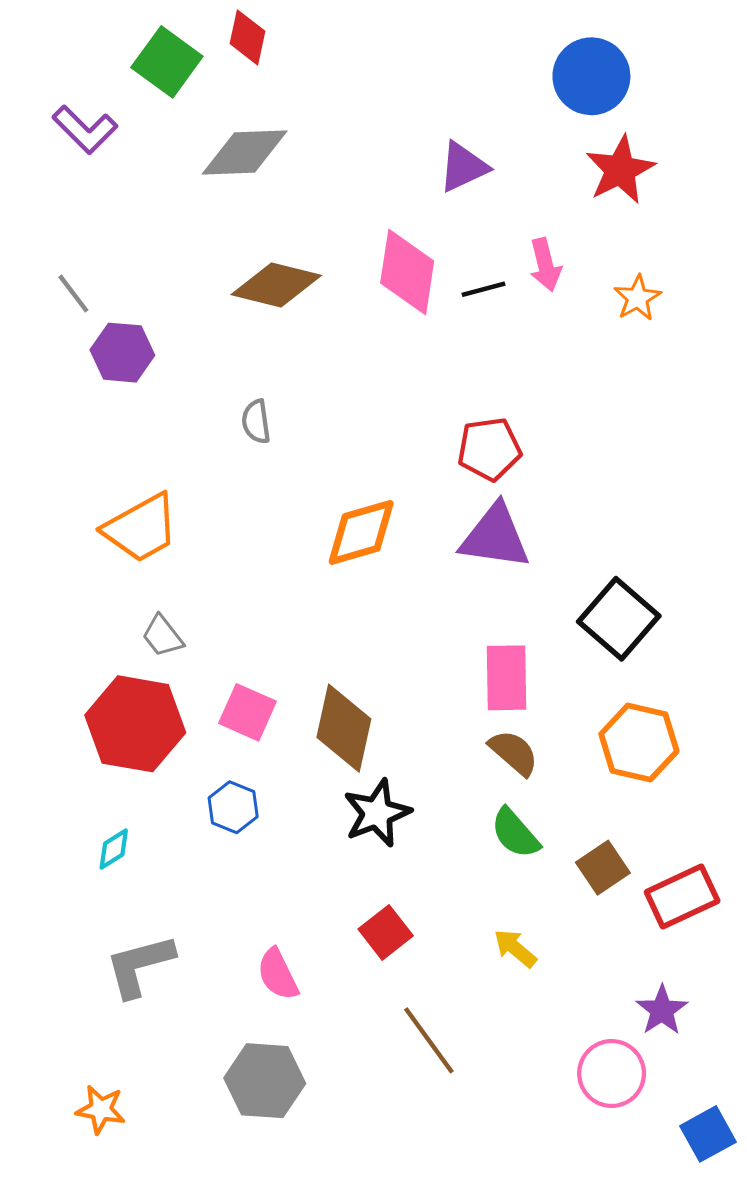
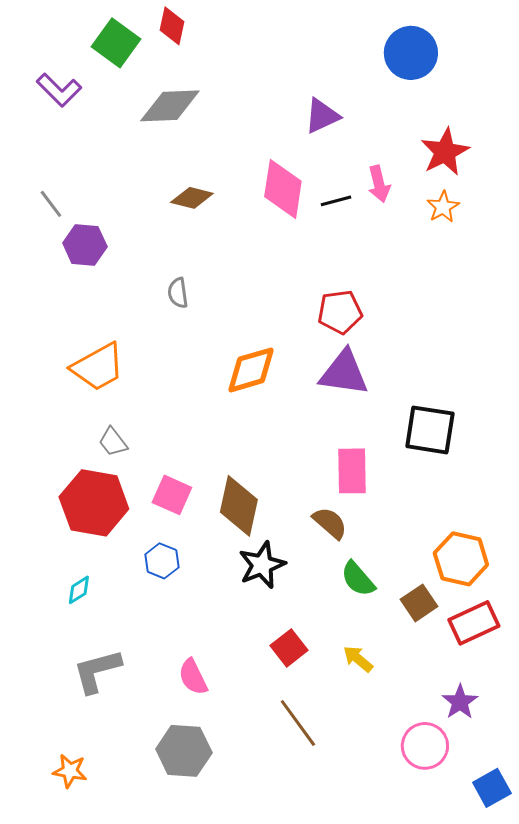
red star: (620, 170) -> (445, 152), moved
brown diamond: (276, 285) -> (192, 198), size x0.7
black square: (619, 619) -> (430, 430), turned -32
orange hexagon: (639, 743) -> (461, 559), moved
brown semicircle: (514, 753) -> (330, 523), moved
red square: (386, 932) -> (289, 648), moved

